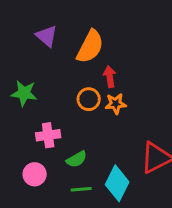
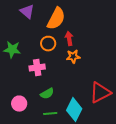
orange circle: (89, 99) -> (48, 44), moved
pink cross: (48, 135) -> (37, 68), moved

